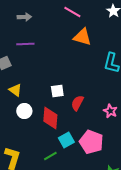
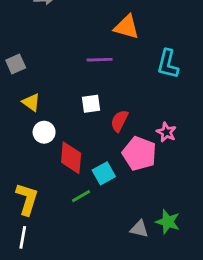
purple line: (25, 44) -> (100, 60), moved
red diamond: (50, 118) -> (71, 158), moved
pink pentagon: (91, 142) -> (139, 154), moved

